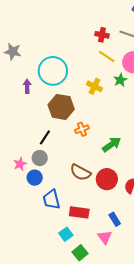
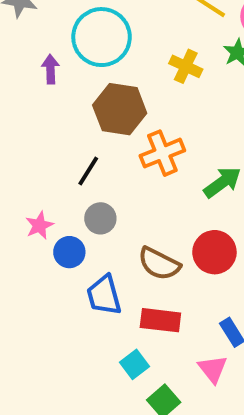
orange cross: (82, 129) -> (162, 153), size x1.5
gray circle: (40, 158) -> (100, 218), moved
brown semicircle: (80, 172) -> (159, 264), moved

